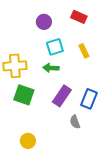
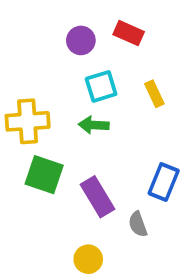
red rectangle: (79, 17) -> (129, 33), moved
purple rectangle: (62, 96) -> (97, 197), moved, turned -65
yellow circle: (28, 141) -> (88, 259), moved

